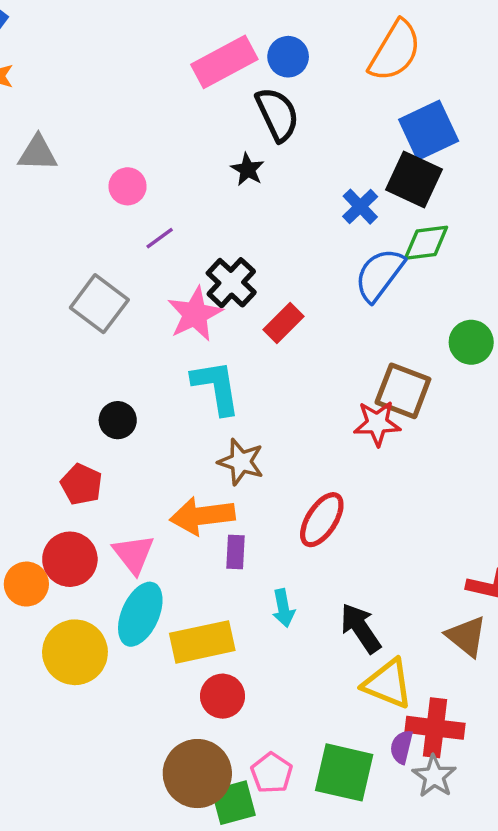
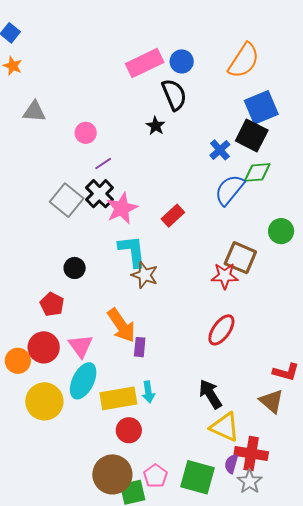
black cross: (231, 283) -> (100, 194), moved
brown star: (241, 462) -> (145, 275), moved
orange arrow: (202, 516) -> (121, 325), turned -120
red ellipse: (322, 520) -> (221, 330), moved
cyan arrow: (283, 608) -> (148, 392), moved

